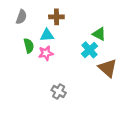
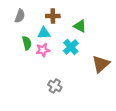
green triangle: (99, 34) -> (80, 26), moved
cyan cross: (90, 50) -> (71, 47), moved
brown triangle: (108, 68) -> (101, 64), turned 36

